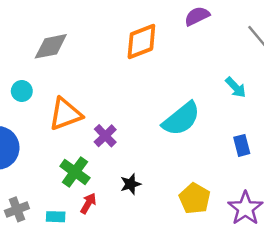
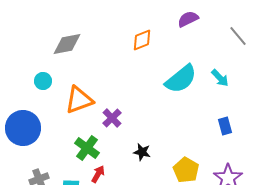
orange diamond: (141, 41) -> (142, 40), size x0.7
cyan semicircle: (181, 119) -> (181, 79), moved
black star: (131, 184) -> (142, 152), moved, turned 30

